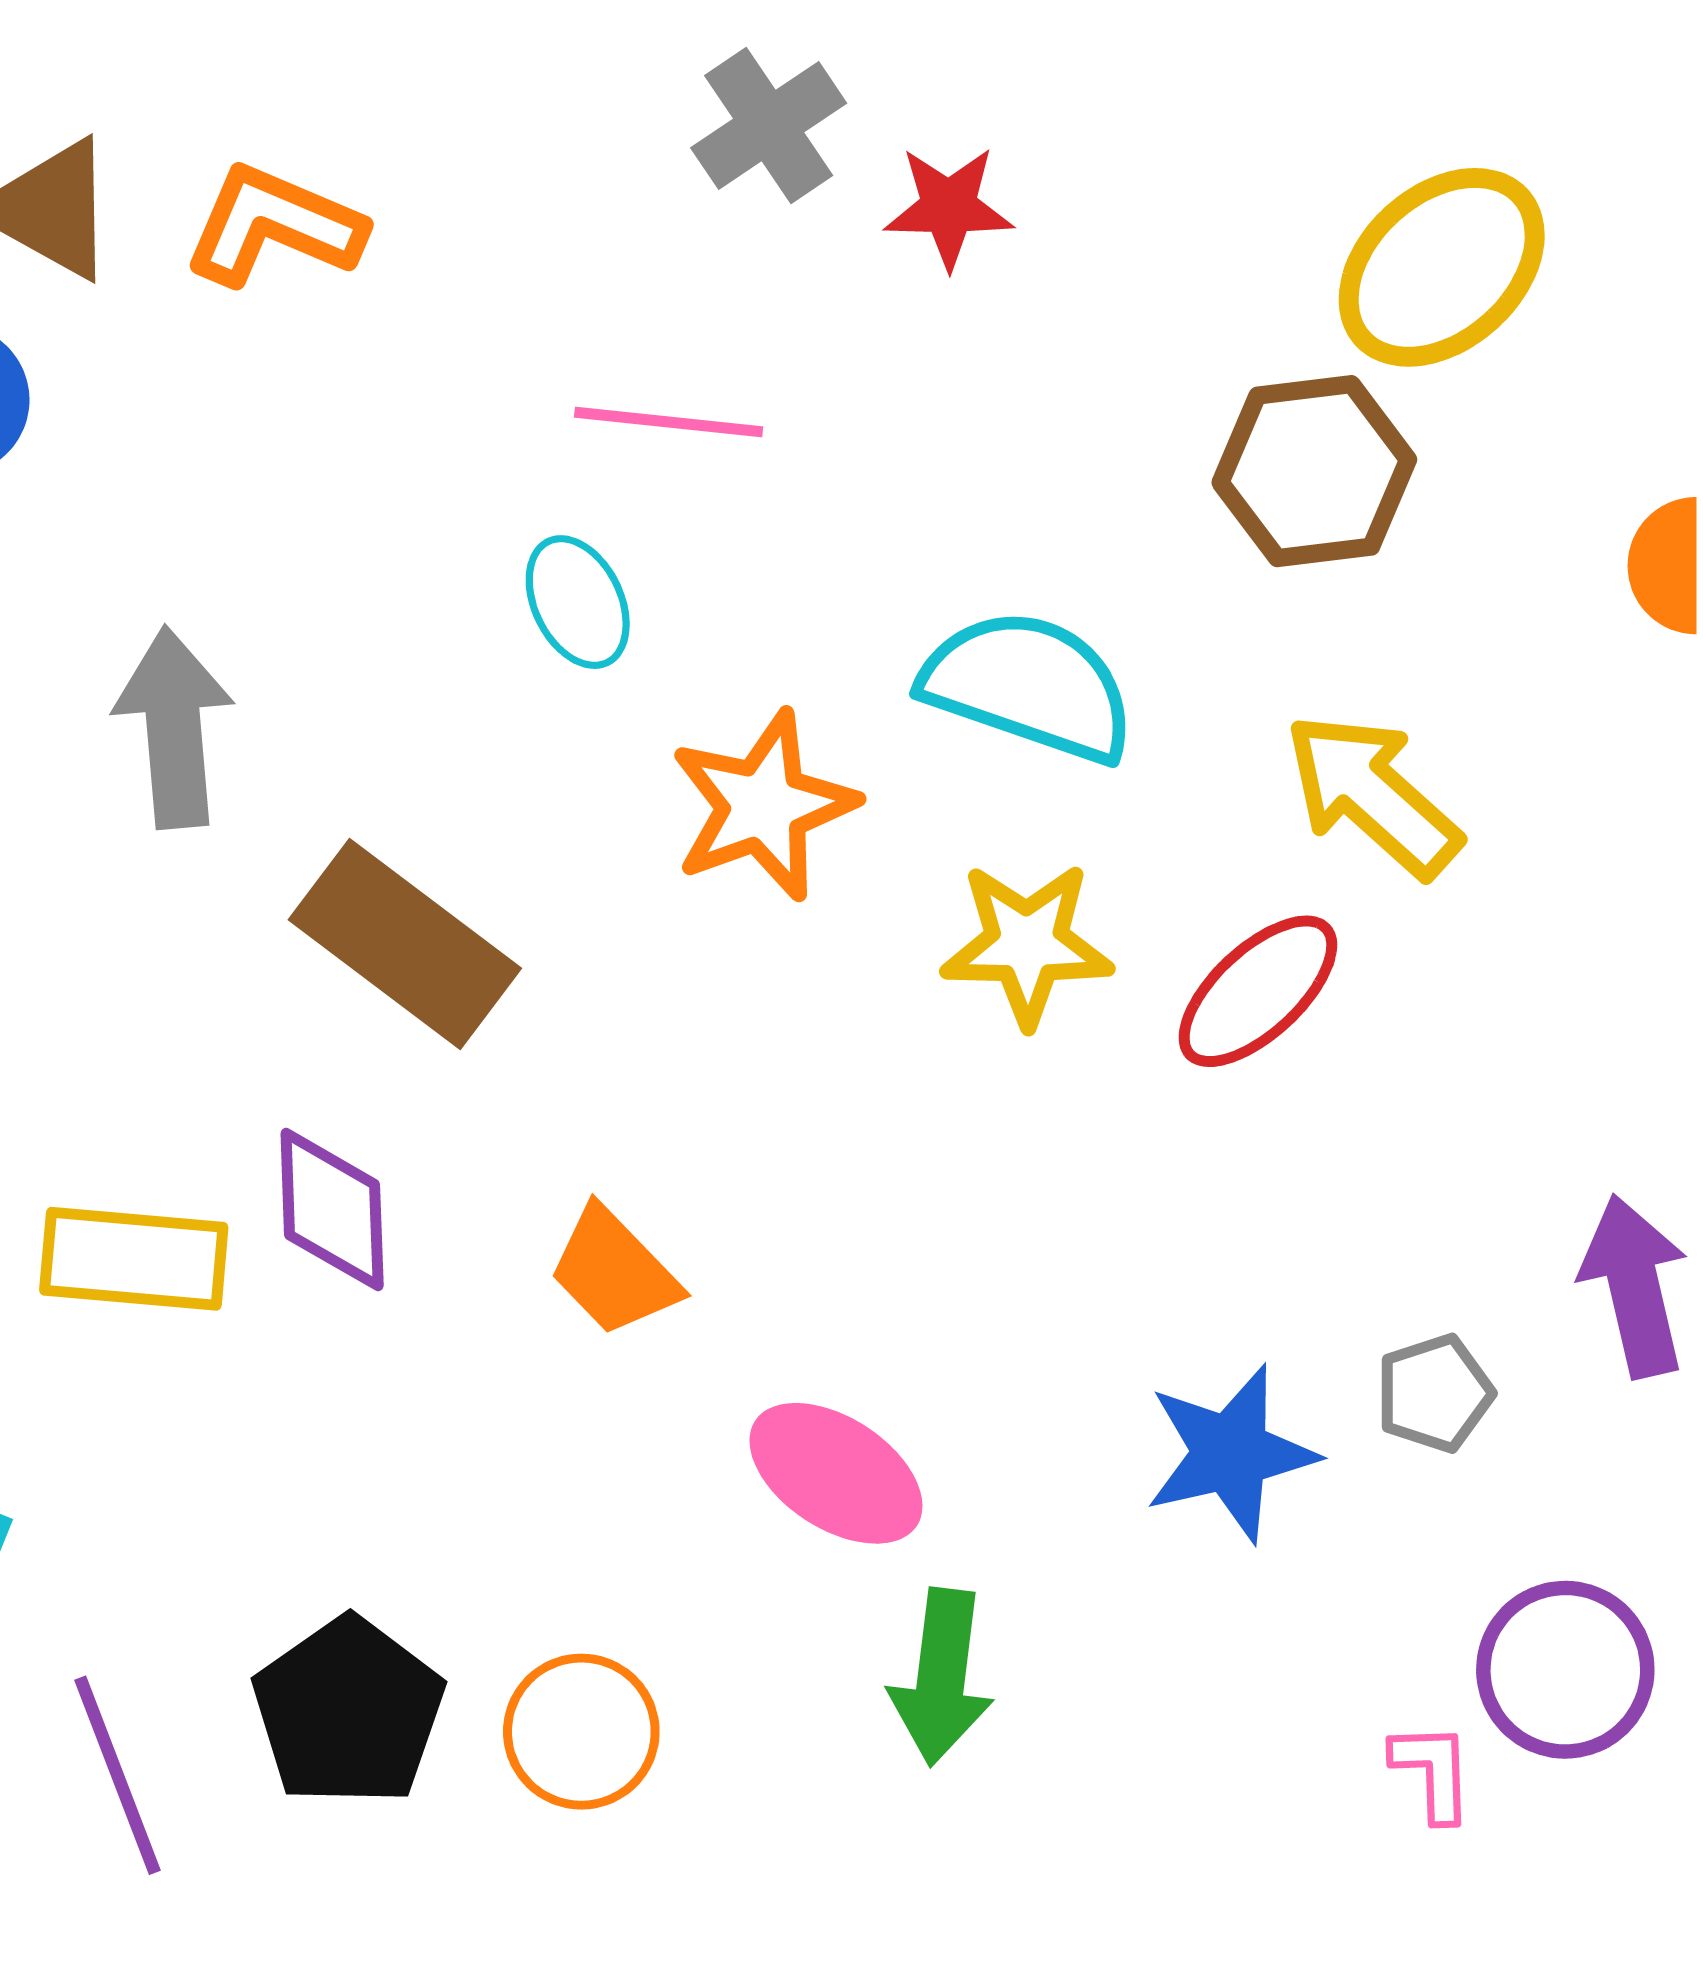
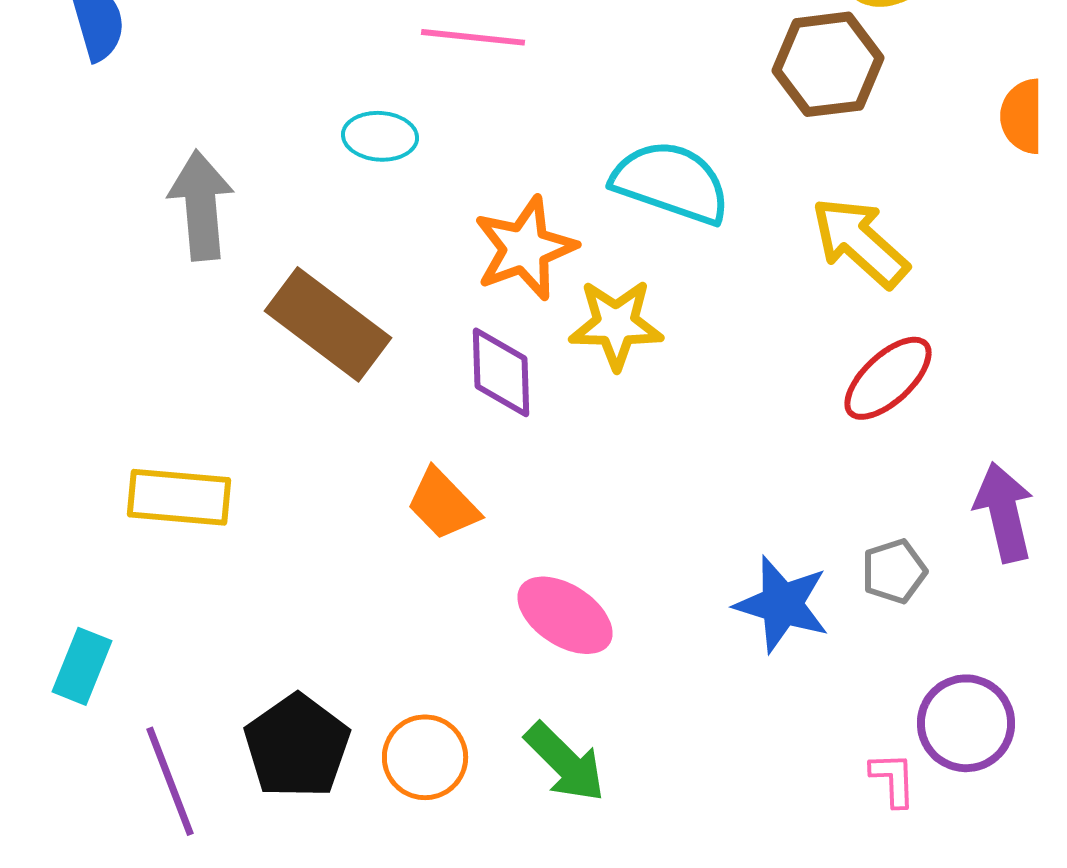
cyan ellipse: (578, 602) -> (380, 136), moved, turned -60
yellow star: (1027, 944) -> (616, 324), moved
red ellipse: (1258, 991) -> (888, 378), moved
purple diamond: (332, 1210) -> (501, 372), moved
blue star: (1231, 1453) -> (782, 604), turned 30
green arrow: (941, 1677) -> (565, 762), moved, turned -52

